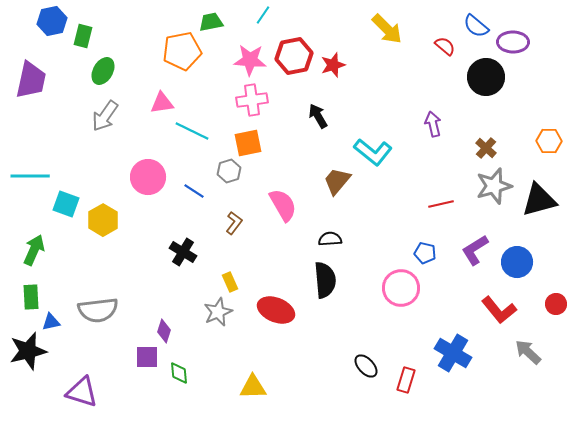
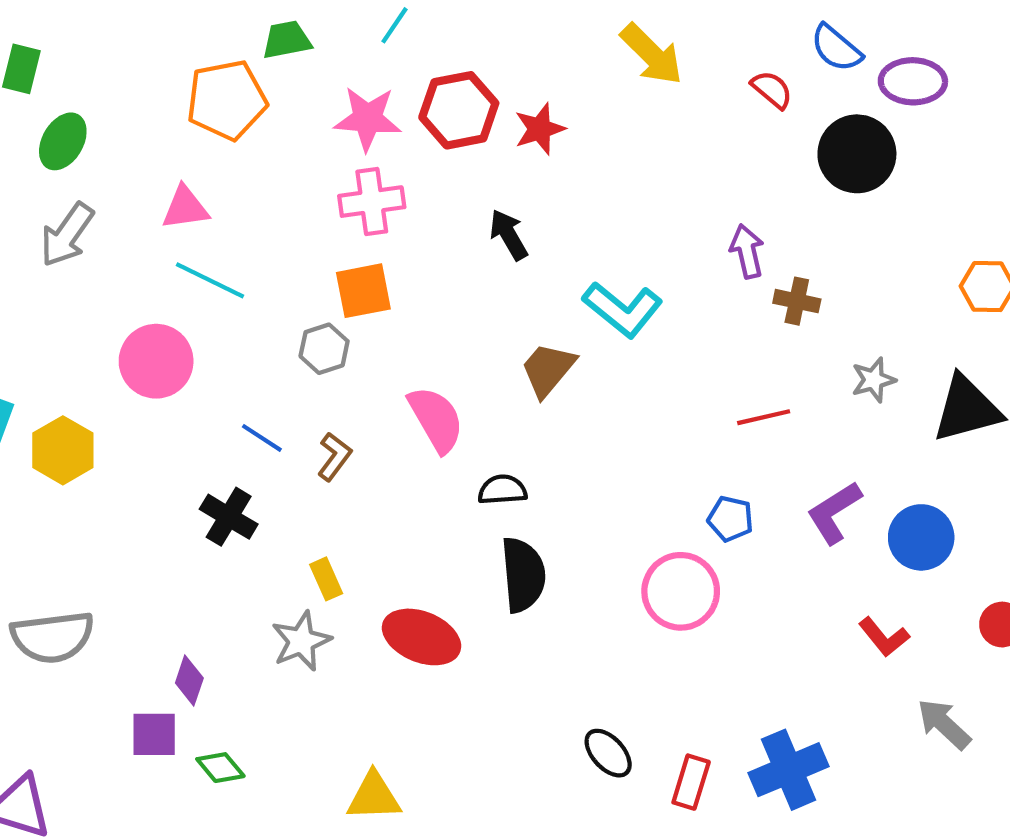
cyan line: (192, 131) -> (210, 280), moved
brown cross: (486, 148) -> (797, 301), moved, turned -30
gray star: (494, 186) -> (874, 380), size x0.6
blue line: (194, 191) -> (262, 438), moved
black semicircle: (330, 239) -> (502, 490), moved
red L-shape: (499, 310) -> (884, 637), size x0.7
blue cross: (453, 353) -> (788, 770), moved, turned 36
green diamond: (179, 373) -> (220, 768), turned -35

